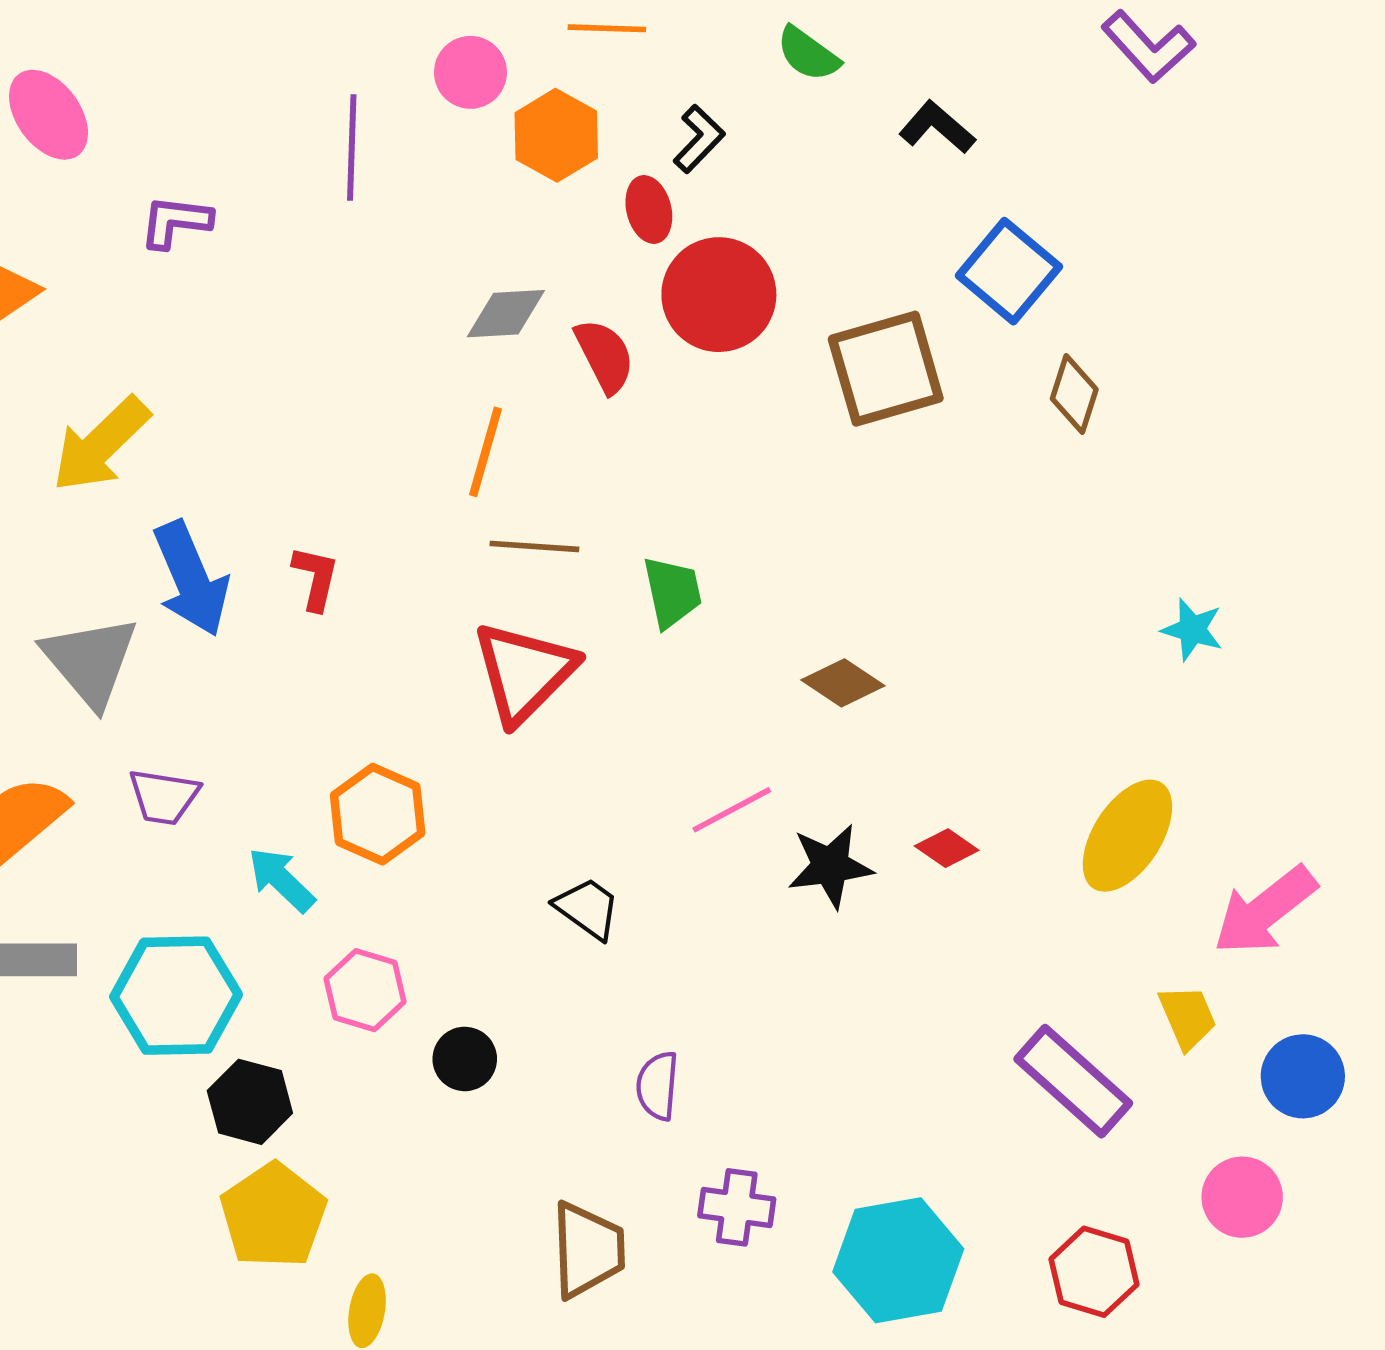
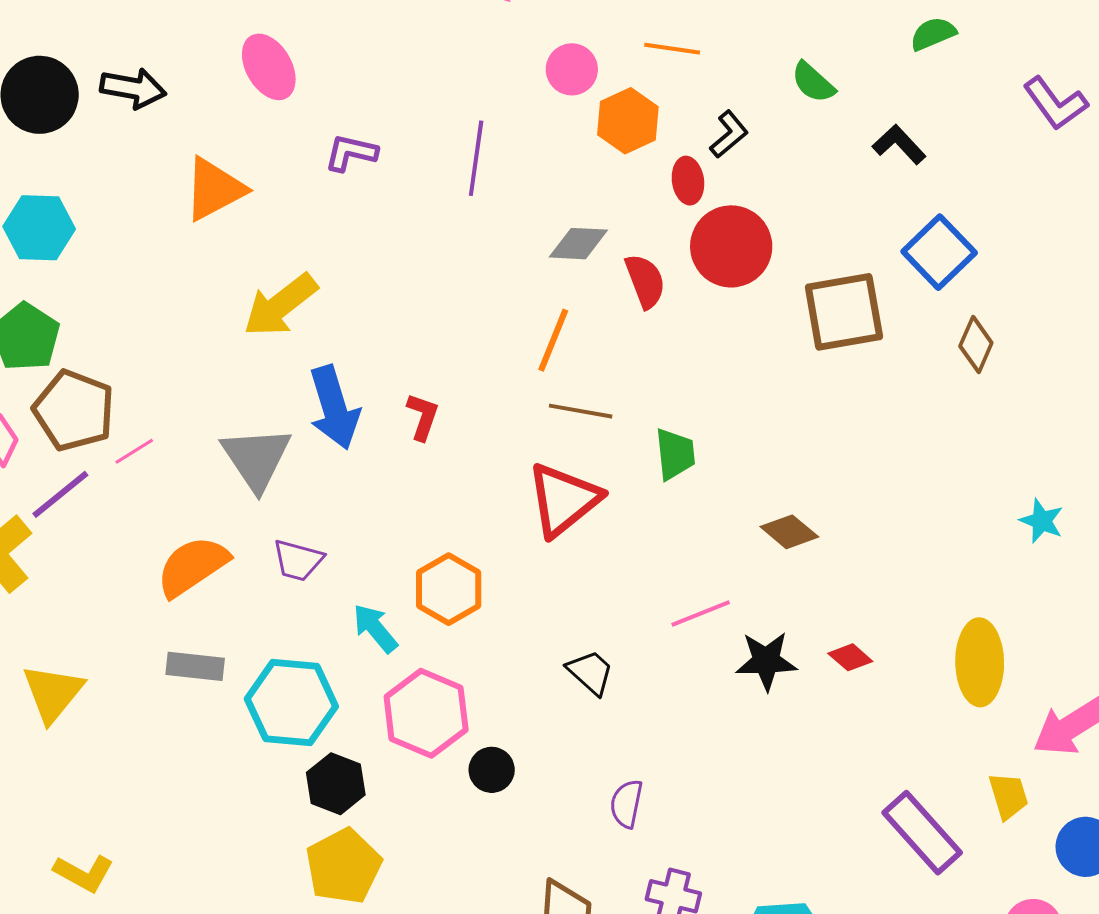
purple line: (352, 147) -> (476, 158), moved
yellow ellipse: (1127, 836) -> (980, 662), turned -40
pink hexagon: (365, 990) -> (426, 713), size x1.5

